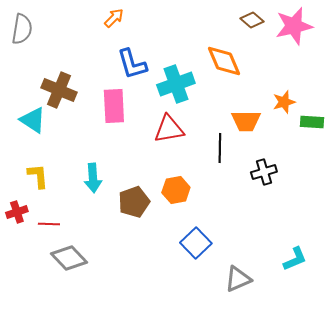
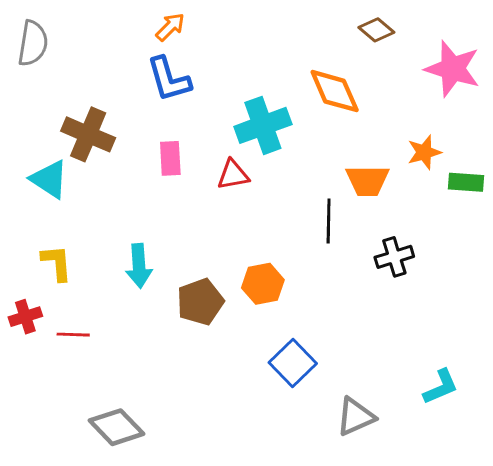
pink star: (294, 26) -> (453, 69), moved, turned 30
blue L-shape: (132, 64) -> (169, 79), moved
pink rectangle: (114, 106) -> (170, 158), size x0.7
red triangle: (169, 129) -> (233, 175), moved, size x0.7
gray diamond: (69, 258) -> (117, 427), moved

